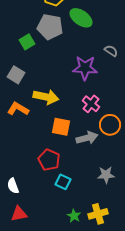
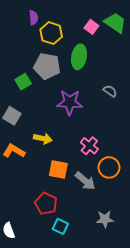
green ellipse: (81, 18) -> (79, 57), turned 65
purple star: (85, 68) -> (70, 102), moved
yellow arrow: (46, 97) -> (43, 139), size x0.7
gray arrow: (87, 138) -> (85, 181), turned 55

